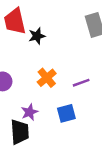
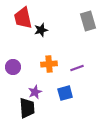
orange cross: (47, 78) -> (49, 64), turned 35

